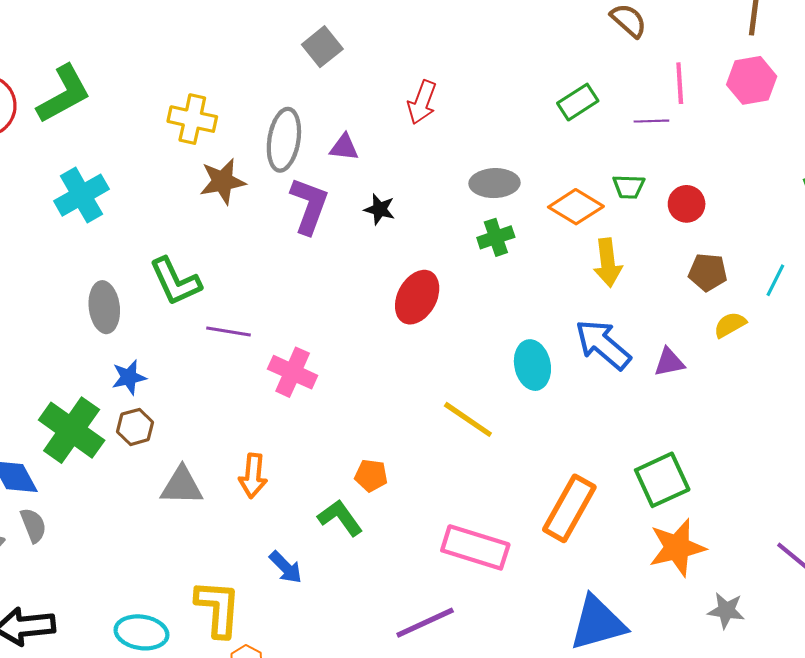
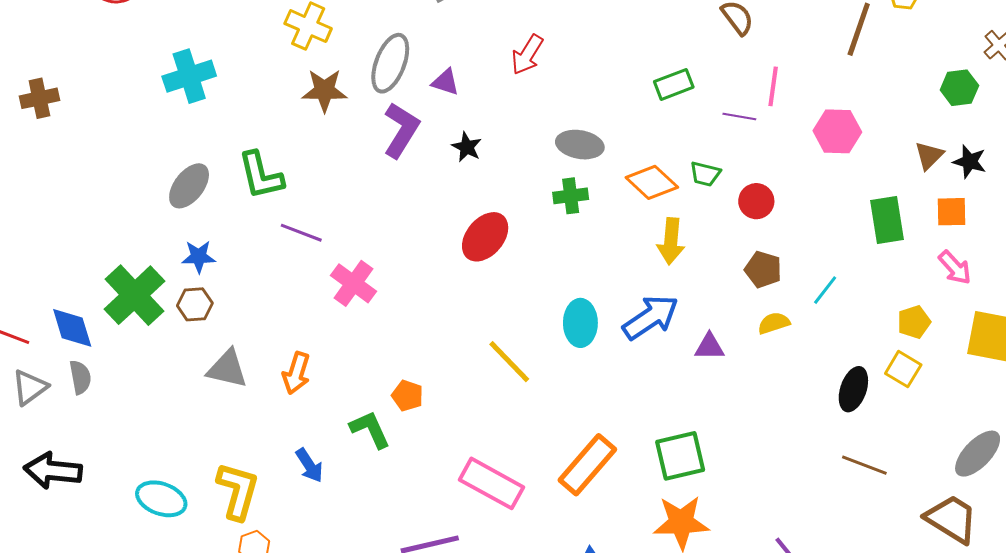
pink hexagon: (752, 80) -> (837, 131), moved
gray ellipse: (104, 307) -> (189, 186), turned 33
blue arrow: (603, 345) -> (651, 317), turned 94

